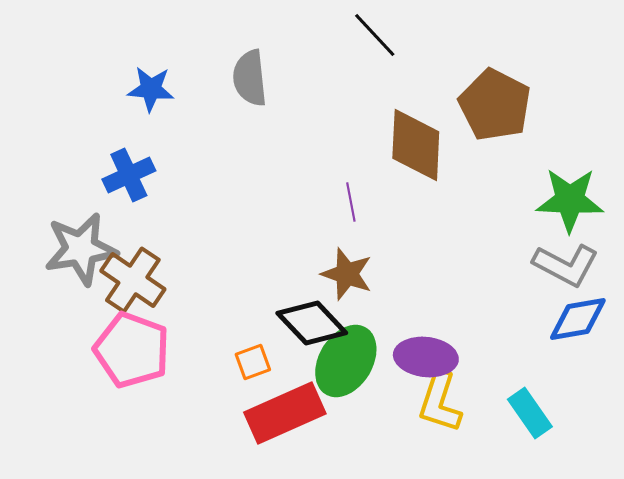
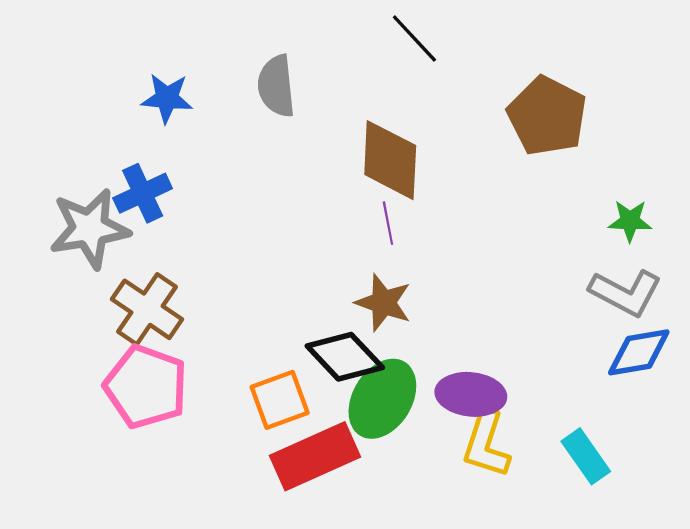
brown diamond: (416, 145) -> (390, 160), moved
green star: (570, 200) -> (630, 221), size x0.6
gray star: (81, 249) -> (90, 229), moved
orange square: (253, 362) -> (280, 400), size x1.5

